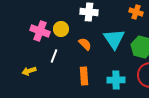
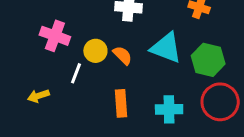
yellow circle: (61, 29) -> (95, 51), moved
cyan triangle: (114, 39) -> (166, 48), turned -35

